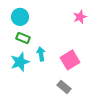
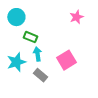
green rectangle: (23, 38) -> (30, 37), moved
gray rectangle: (64, 87) -> (40, 75), moved

